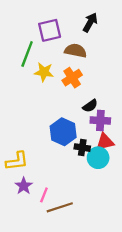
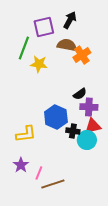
black arrow: (90, 22) -> (70, 20), moved
orange cross: (72, 78) -> (82, 55), moved
yellow L-shape: (17, 161) -> (26, 134), moved

